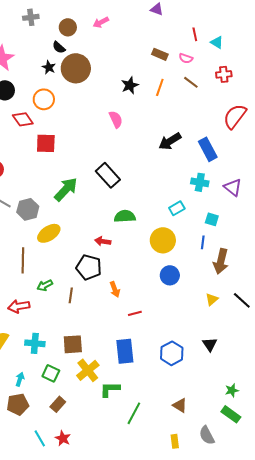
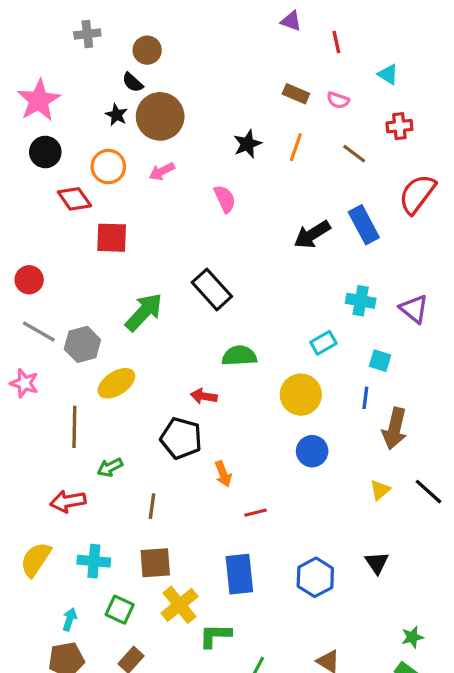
pink arrow: (101, 22) -> (162, 171), moved
red line: (195, 34) -> (336, 42), moved
brown line: (191, 82) -> (354, 154), moved
blue rectangle: (208, 149) -> (364, 225), moved
brown line: (71, 295) -> (152, 506), moved

